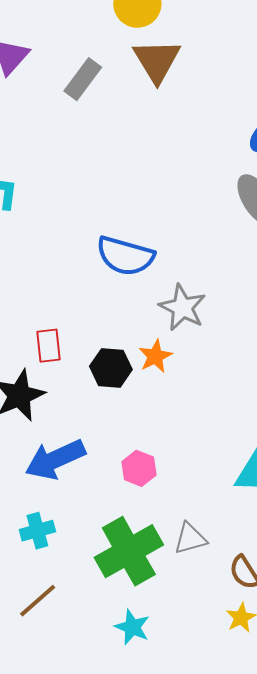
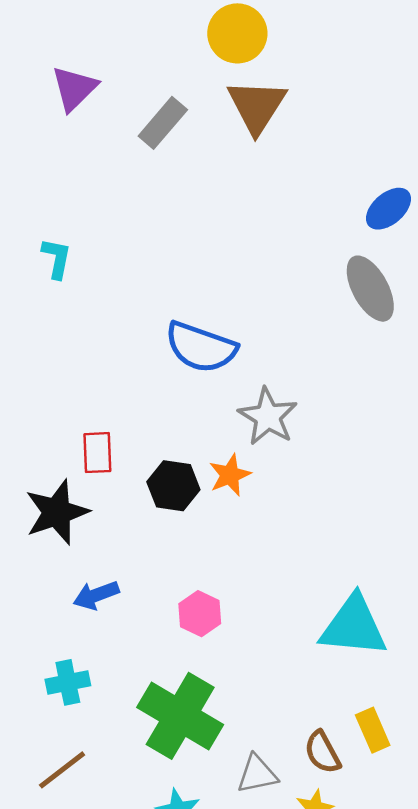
blue arrow: (55, 459) -> (96, 595), size x0.6
gray triangle: (190, 539) -> (257, 774), moved
green cross: (129, 551) -> (180, 716), turned -34

